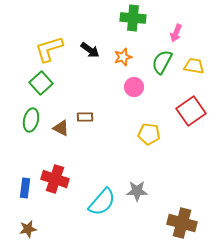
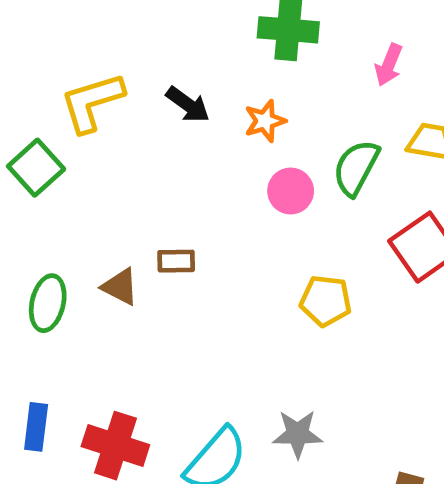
green semicircle: (162, 62) -> (356, 168), moved
green square: (41, 83) -> (36, 168), moved
green ellipse: (31, 120) -> (48, 303), moved
red cross: (55, 179) -> (115, 446), moved

